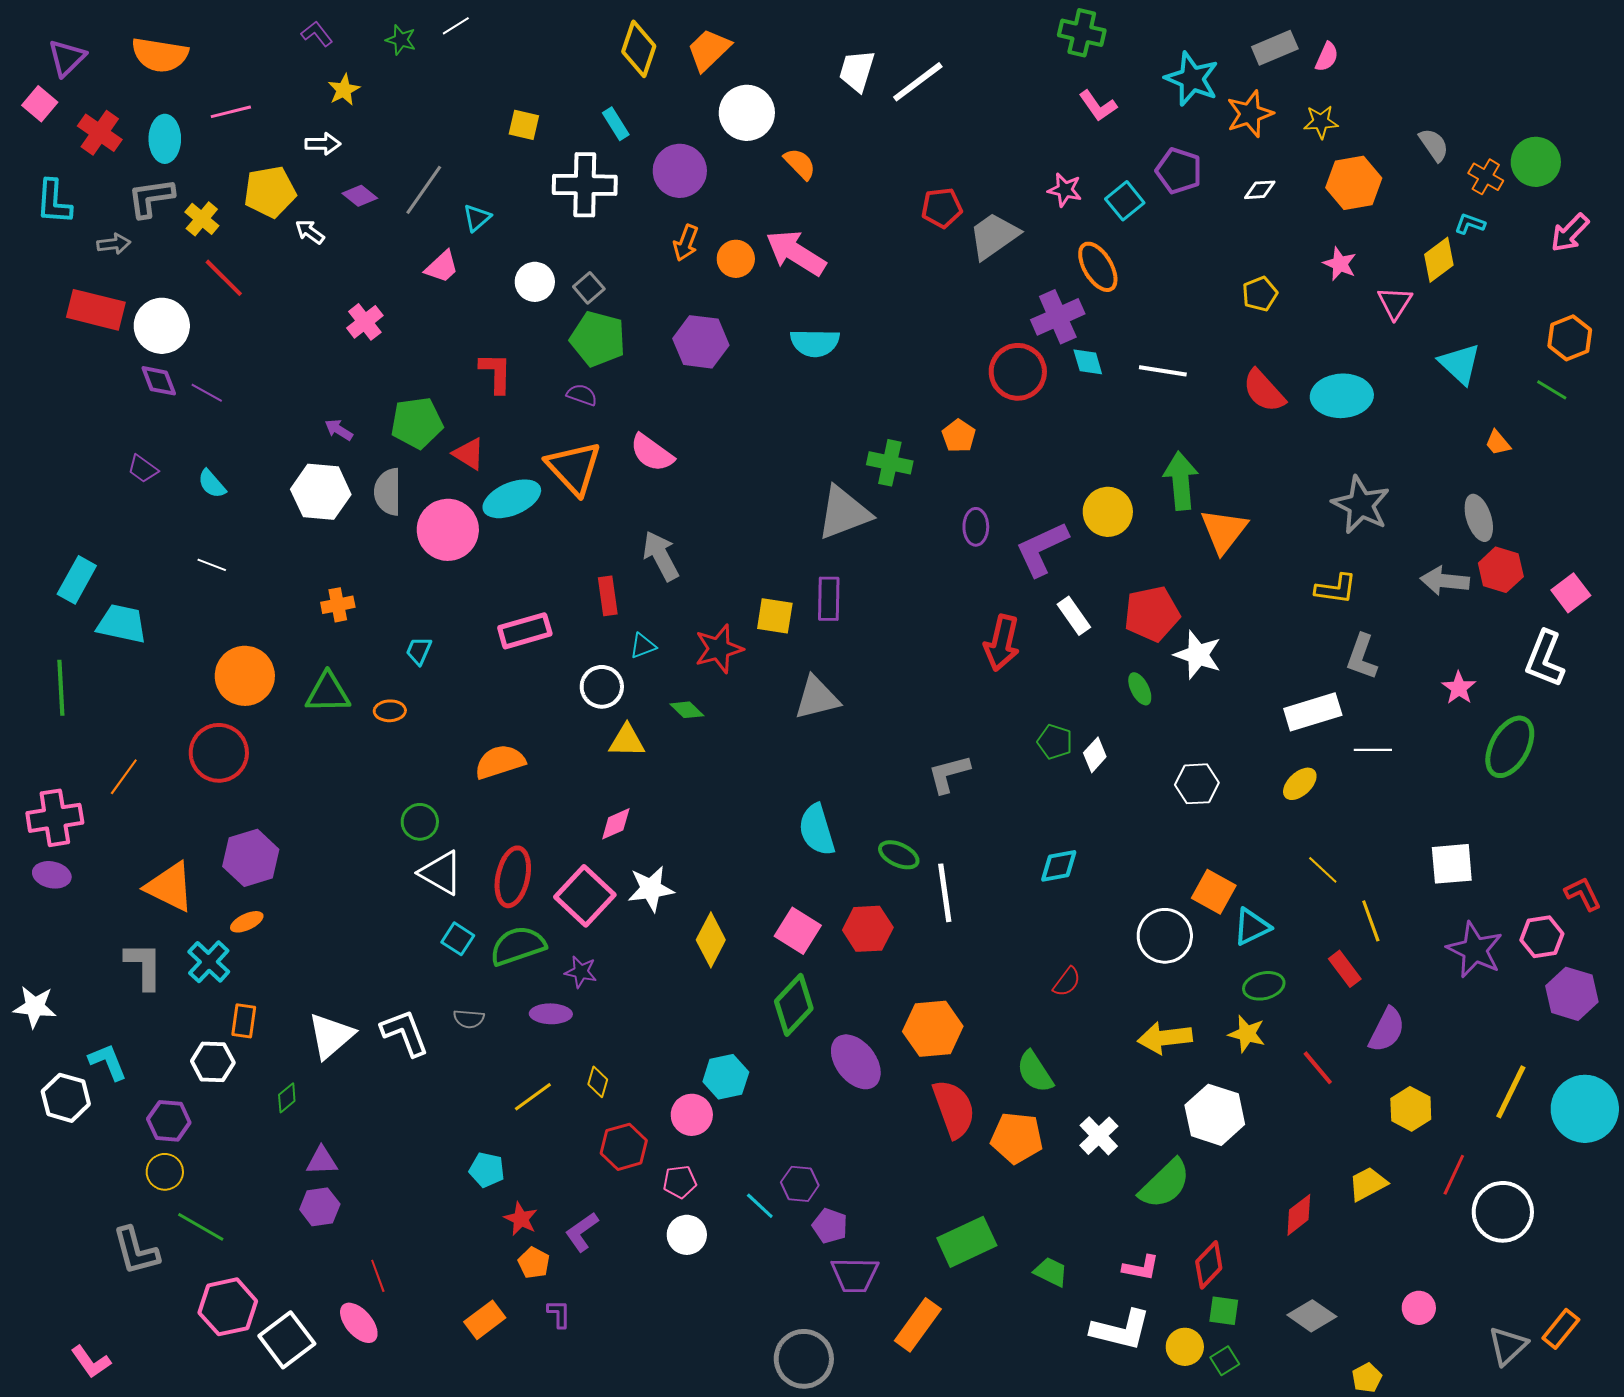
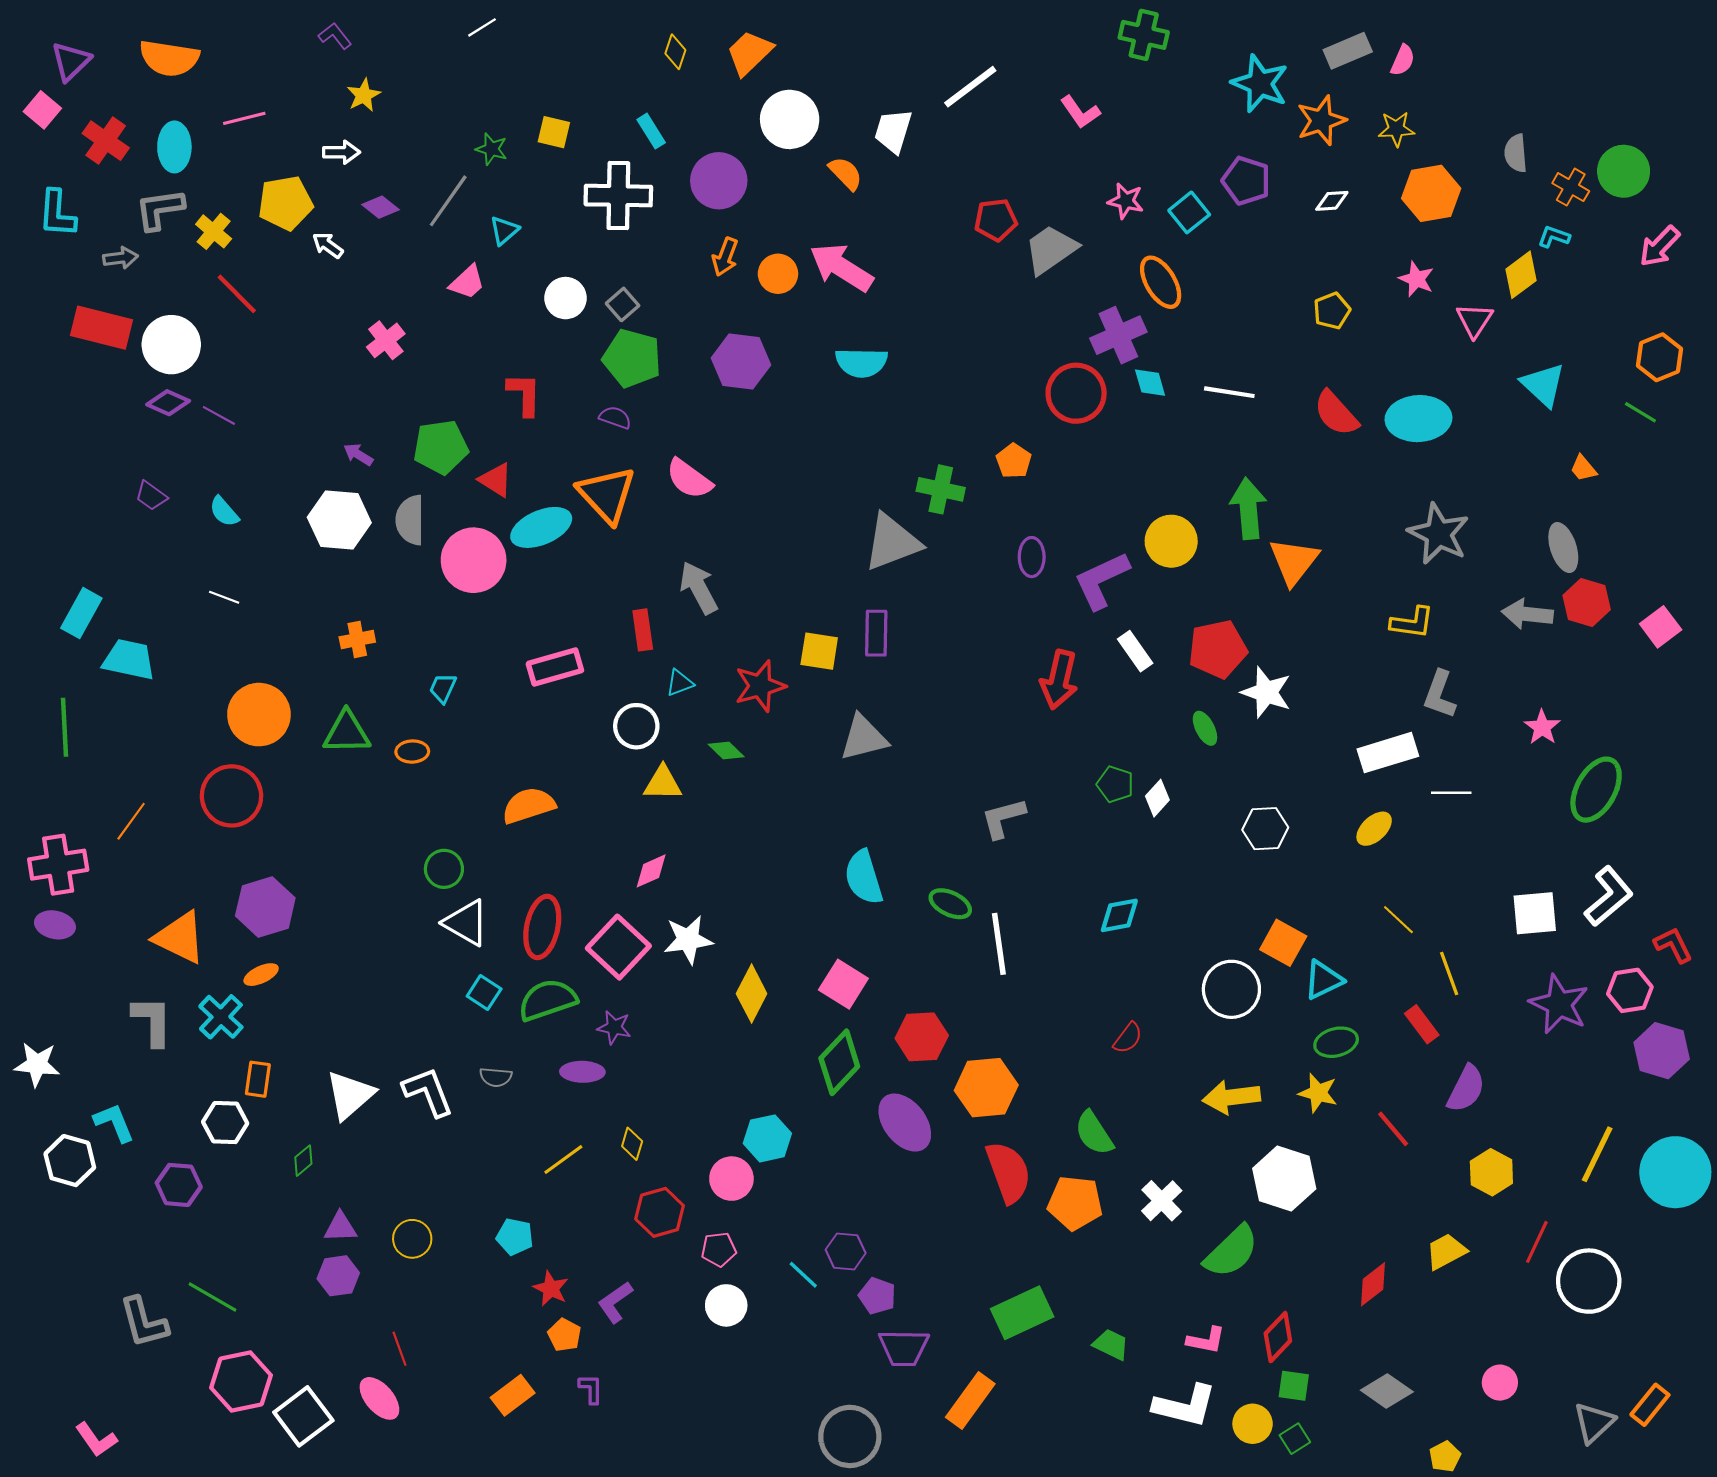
green star: (401, 40) -> (492, 149), moved
yellow diamond: (639, 49) -> (675, 52), size x0.6
white trapezoid: (857, 71) -> (893, 131), moved
pink L-shape: (1098, 106) -> (1080, 112), moved
gray semicircle: (1434, 145) -> (1516, 153), turned -150
purple diamond: (159, 381) -> (168, 403), turned -45
white L-shape: (1545, 659) -> (1609, 896), moved, turned -152
red hexagon: (868, 929) -> (922, 1037), moved
yellow circle: (165, 1172) -> (412, 1239), moved

